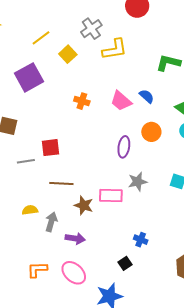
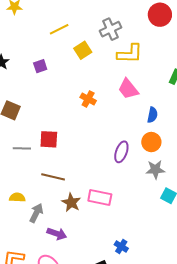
purple square: (29, 77) -> (40, 66), size x0.5
blue semicircle: (147, 96) -> (152, 115), moved, turned 49
pink trapezoid: (121, 101) -> (128, 89), moved
gray star: (138, 182) -> (155, 170), moved

